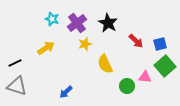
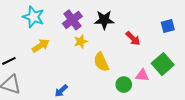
cyan star: (52, 19) -> (33, 17), moved, size x1.5
black star: (108, 23) -> (104, 20), turned -30
blue square: (160, 44) -> (168, 26), moved

